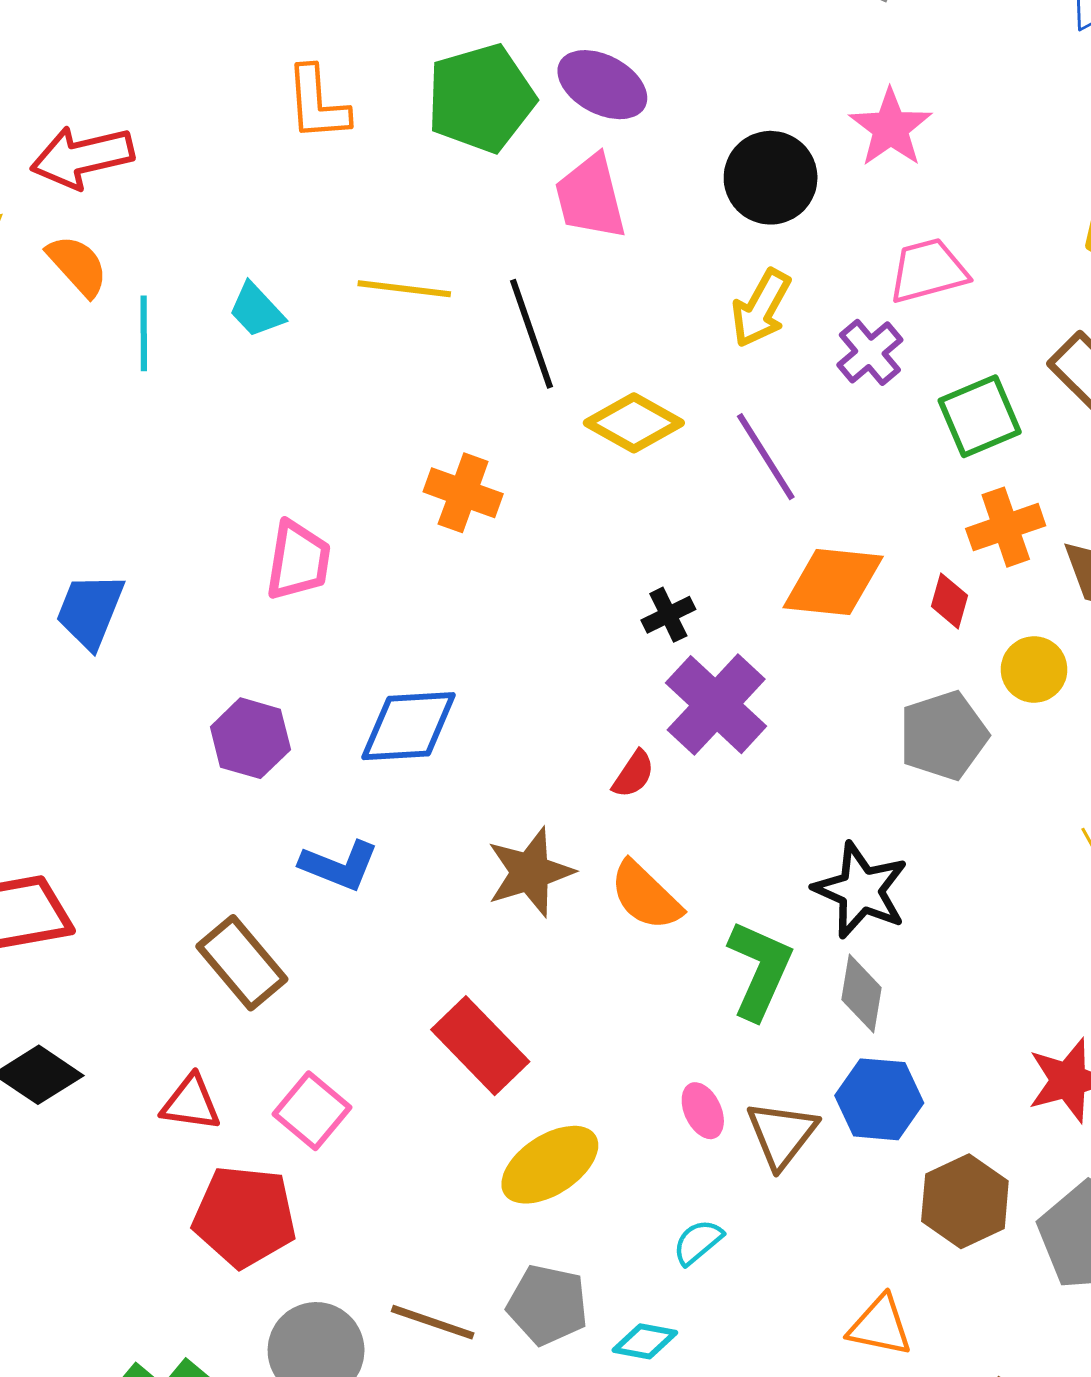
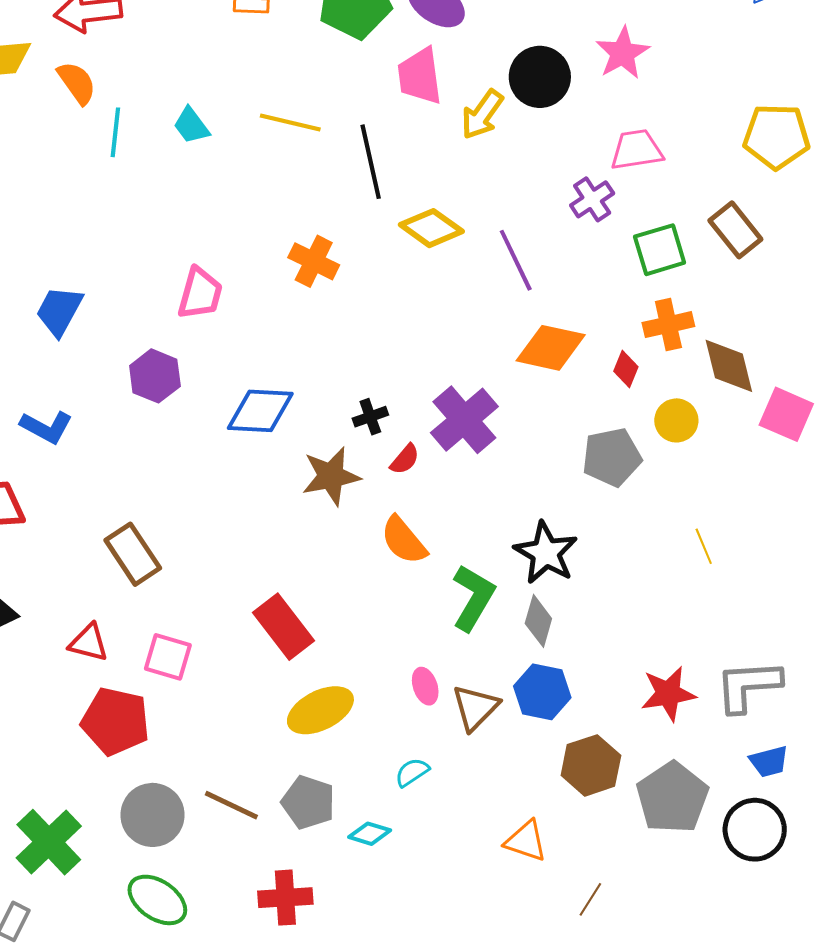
yellow arrow: (761, 308) -> (482, 114), moved
black cross: (668, 615) -> (370, 417), moved
purple hexagon: (250, 738) -> (155, 376), moved
blue L-shape: (339, 866) -> (46, 427), moved
brown star: (530, 872) -> (331, 476), moved
pink square: (312, 1111) -> (168, 657), turned -30

